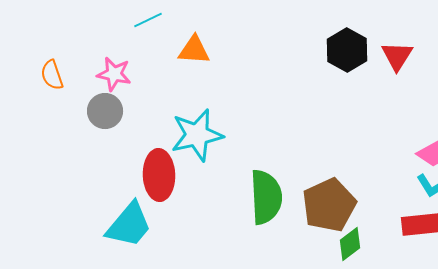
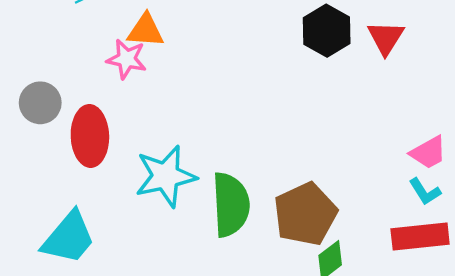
pink star: (114, 74) -> (127, 59), moved
cyan star: (197, 135) -> (166, 176), moved
red ellipse: (159, 175) -> (90, 136), moved

